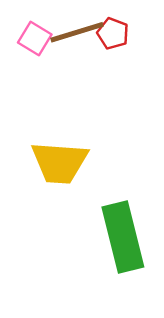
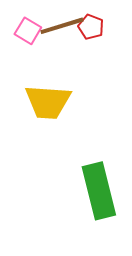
yellow trapezoid: (60, 163) -> (48, 102), moved

